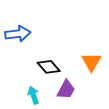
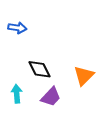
blue arrow: (18, 34) -> (17, 28), size x0.7

